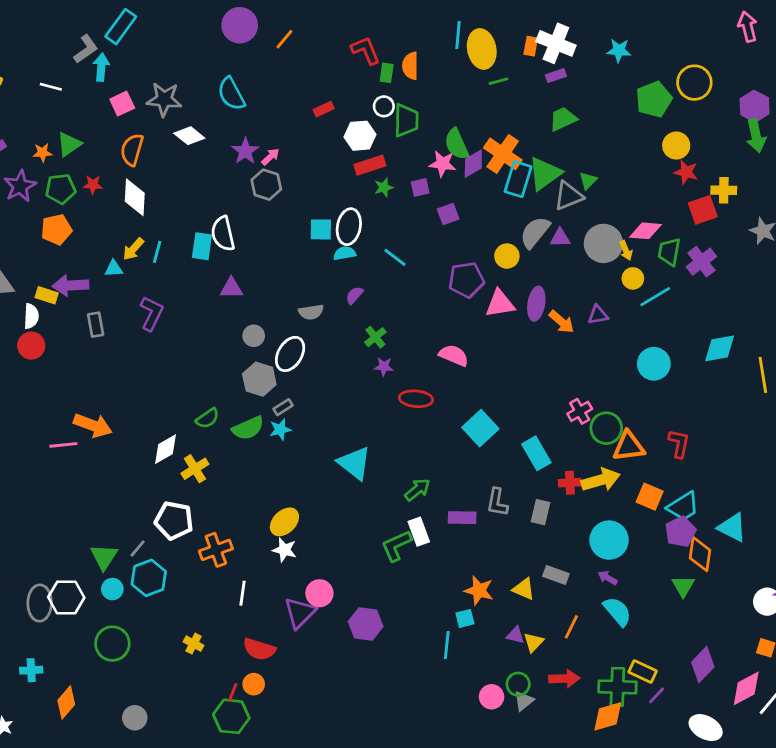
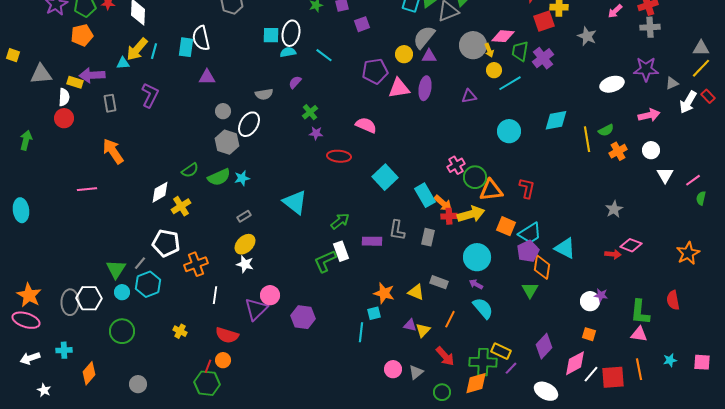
purple triangle: (560, 238) -> (429, 56), moved
yellow arrow: (133, 249) -> (137, 49), size x1.4
orange arrow: (561, 322) -> (443, 203), moved
gray rectangle: (283, 407) -> (244, 216), moved
orange arrow: (93, 425) -> (113, 151), moved, turned -144
red arrow: (564, 679) -> (445, 356), turned 50
green circle: (518, 684) -> (442, 392), moved

